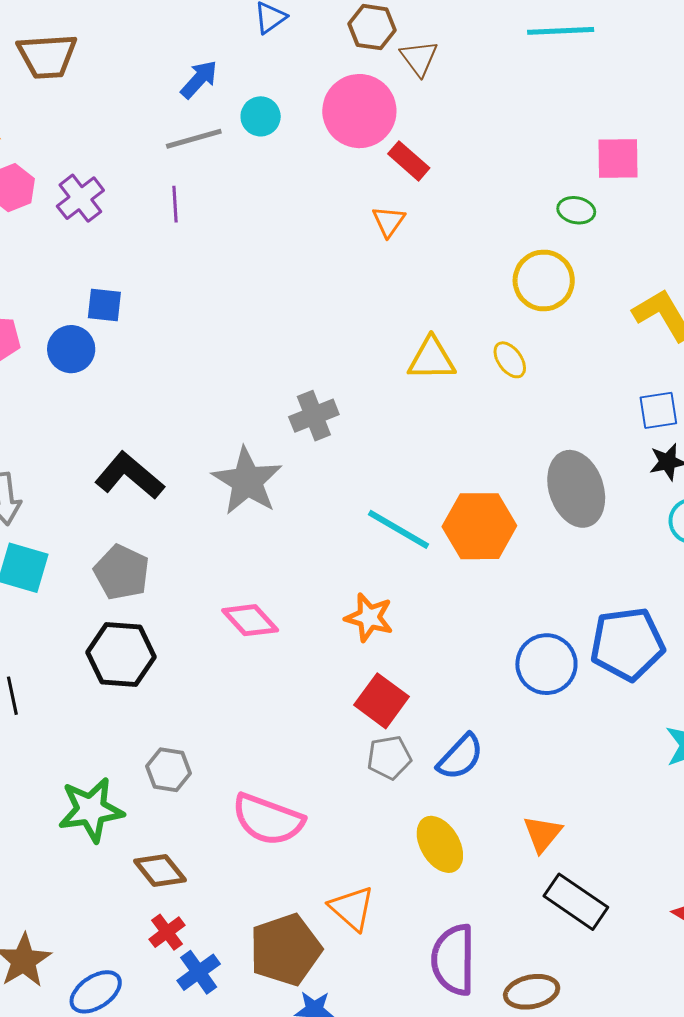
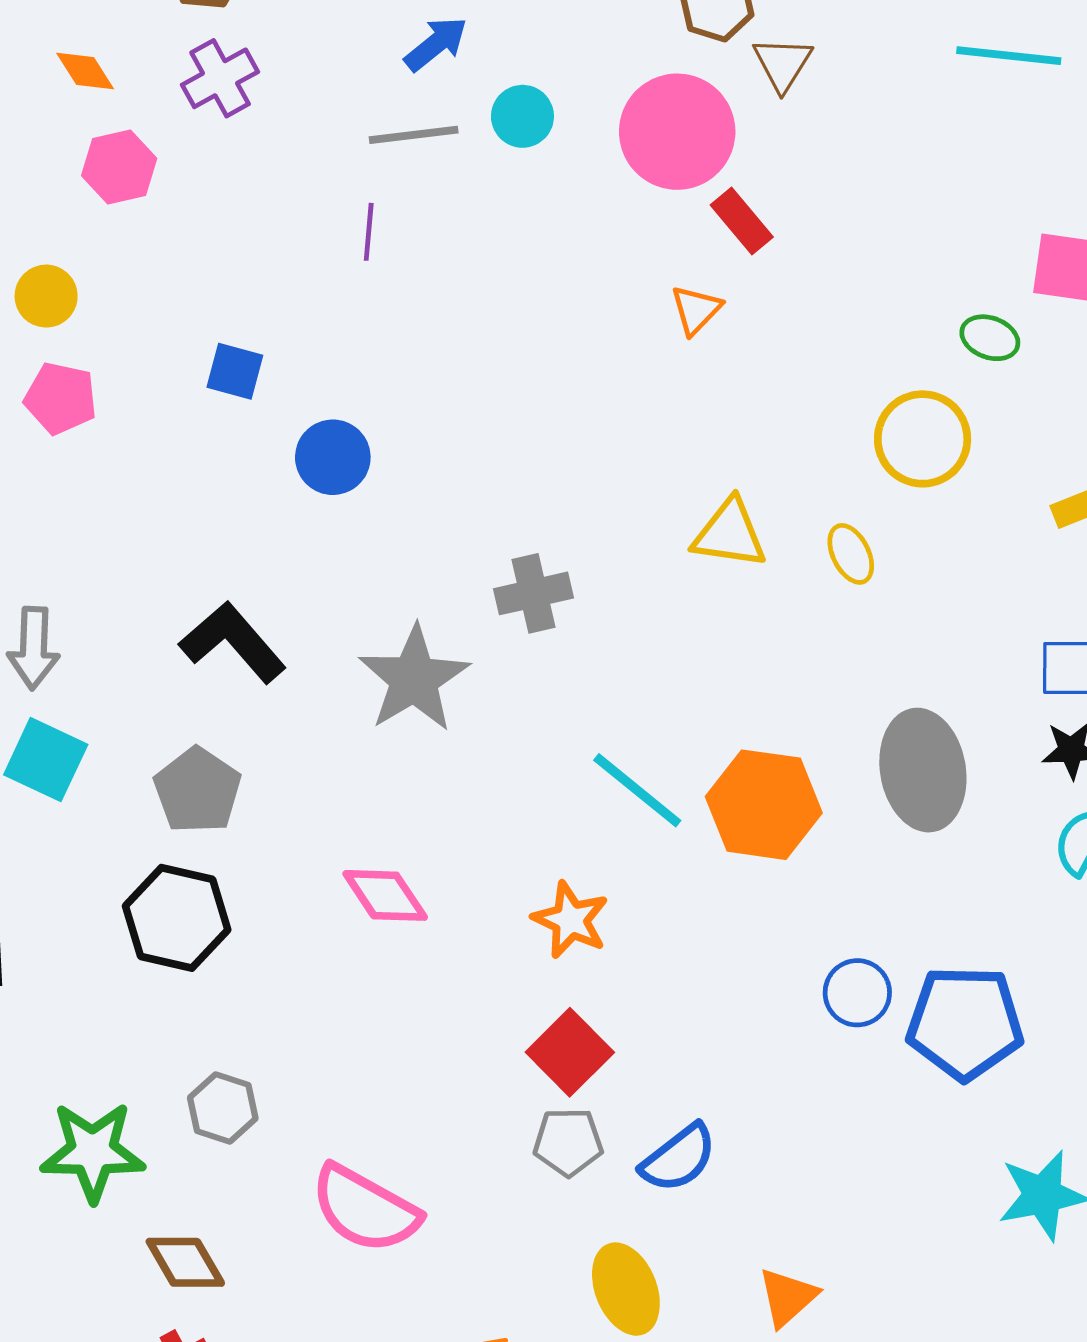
purple cross: (80, 198) -> (220, 78), moved
blue circle: (71, 349) -> (333, 457), moved
blue circle: (546, 664) -> (857, 993), moved, size x0.7

